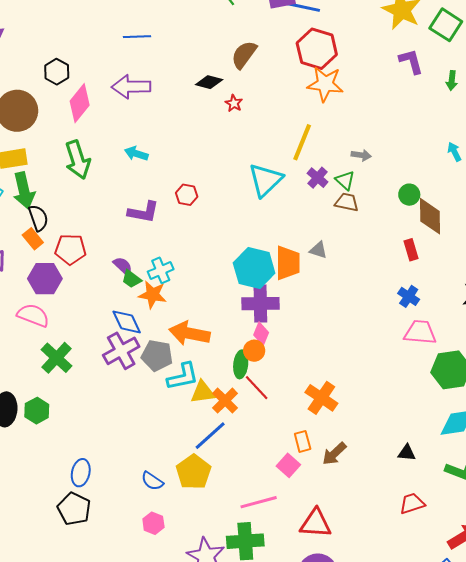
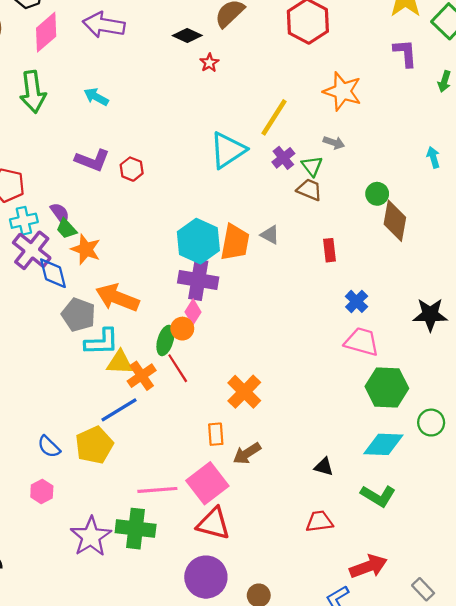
orange star: (325, 84) -> (342, 91), moved
red hexagon: (187, 195) -> (132, 169), moved
red rectangle: (411, 250) -> (329, 250), moved
cyan cross: (161, 270) -> (24, 221), moved
purple cross: (121, 351) -> (32, 250), moved, turned -33
pink square: (288, 465) -> (207, 483), moved, size x1.6

